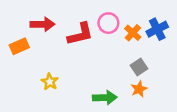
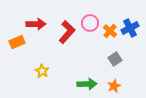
red L-shape: (80, 34) -> (67, 32), turned -35
orange star: (139, 89) -> (114, 86), moved

